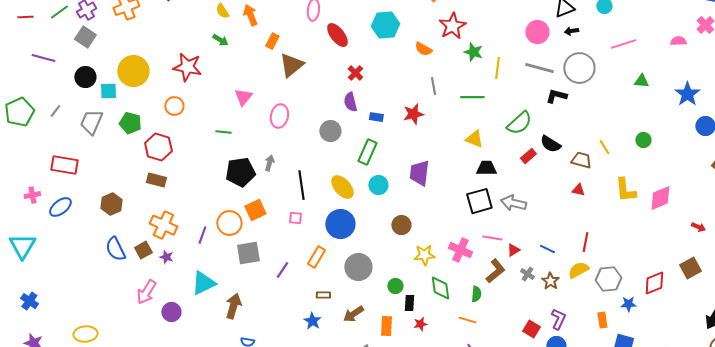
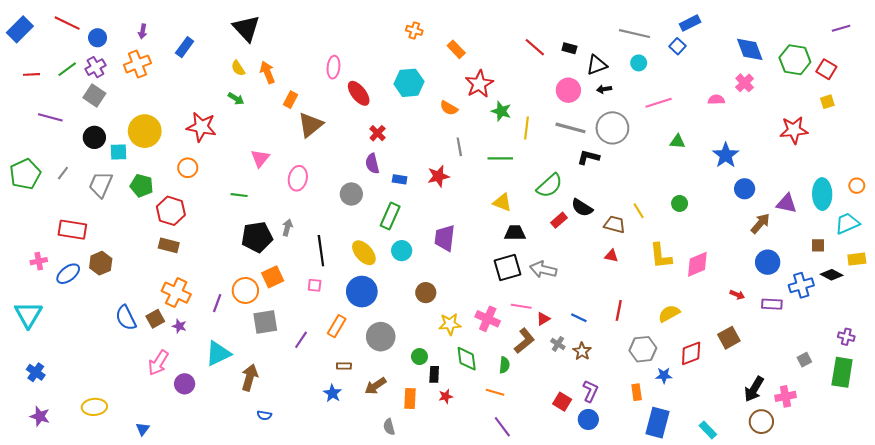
brown hexagon: (111, 204) -> (101, 263), moved
yellow semicircle: (578, 270) -> (669, 314), moved

